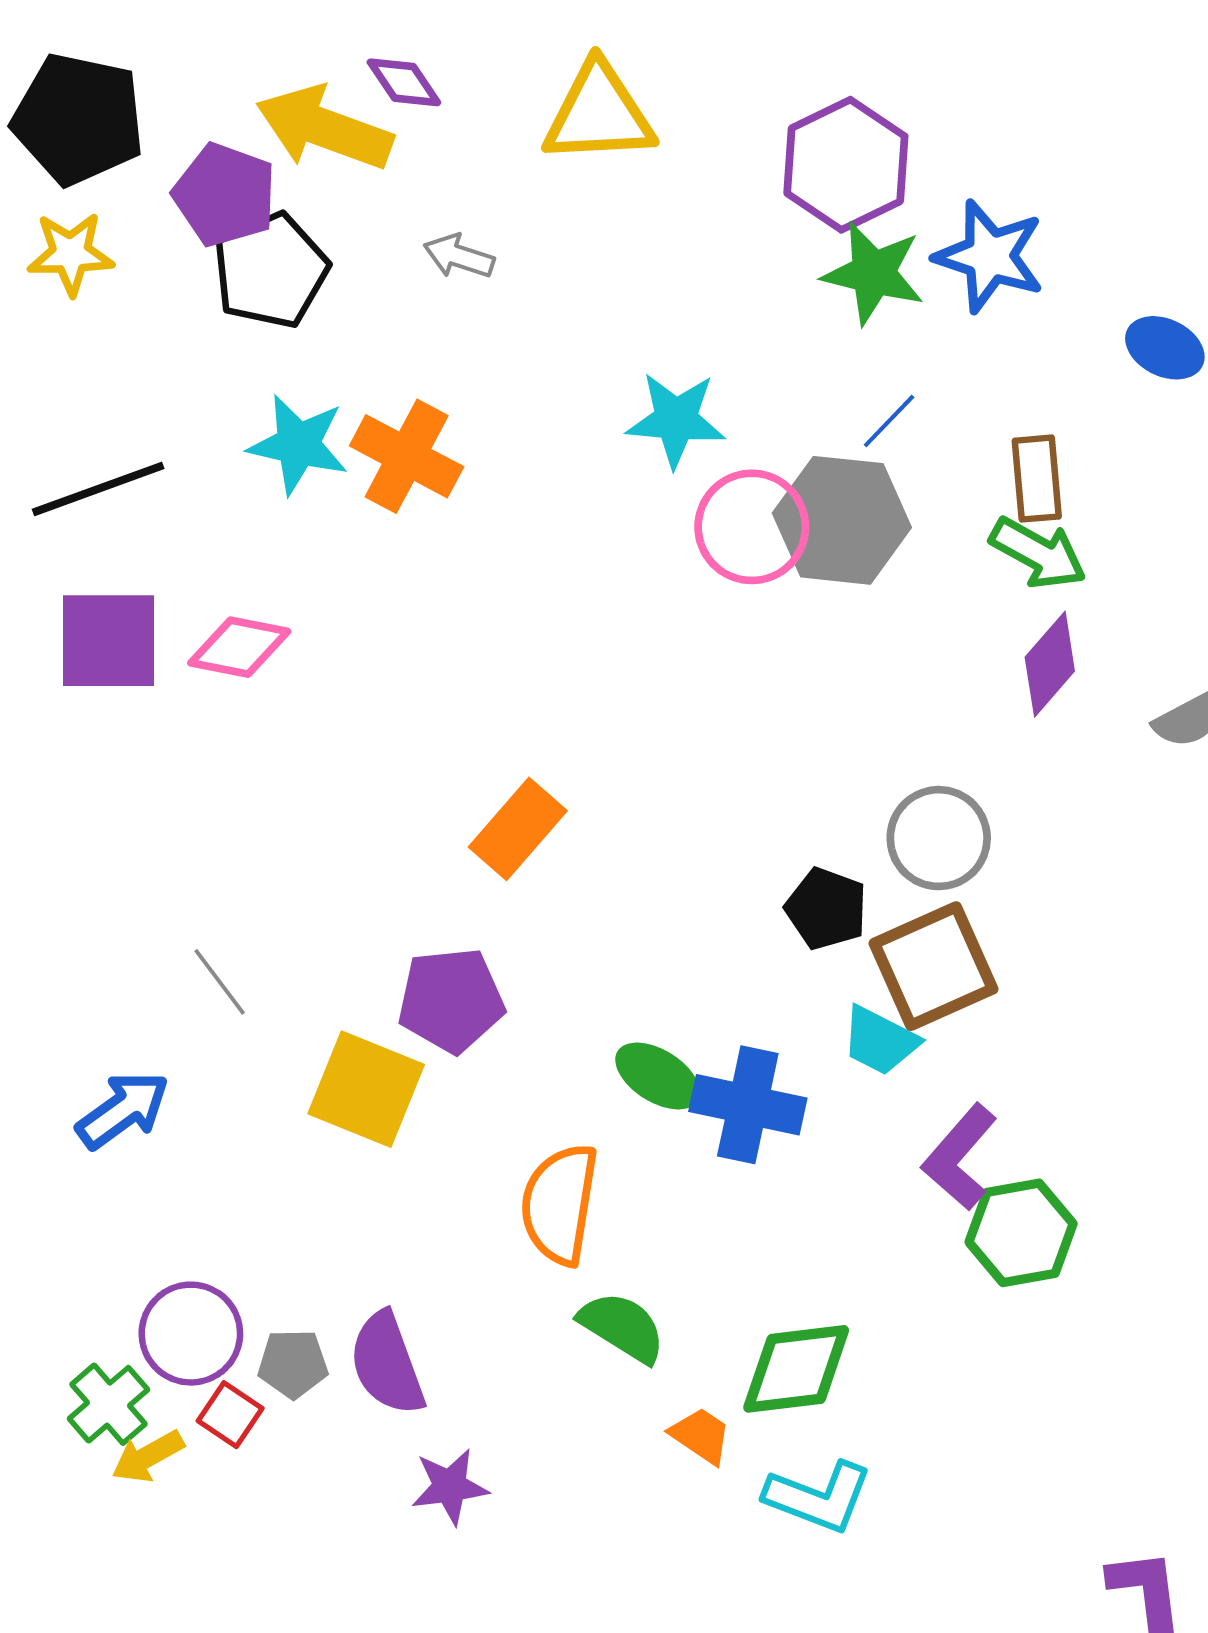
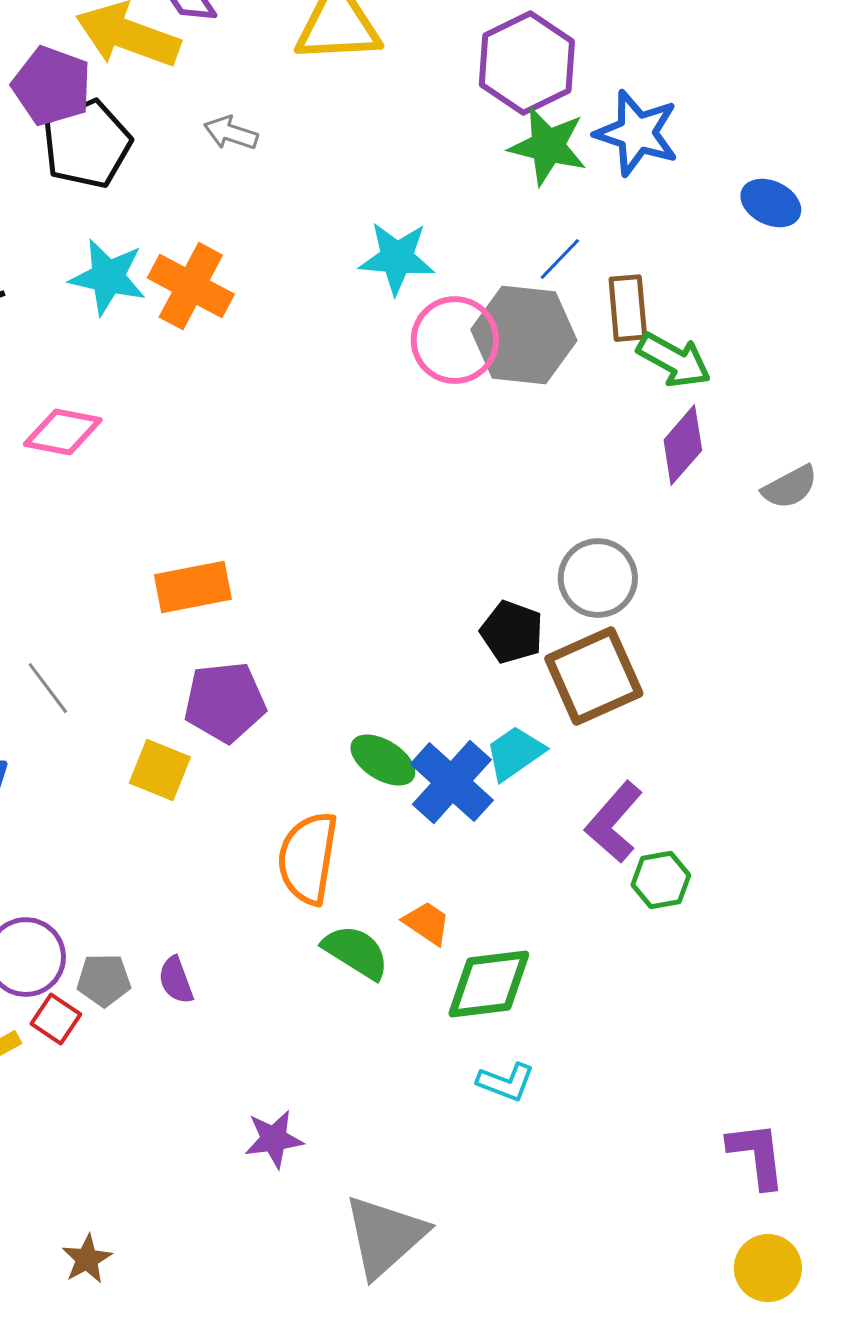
brown rectangle: (1037, 479) -> (628, 308), moved
orange rectangle: (518, 829) -> (193, 587), moved, turned 38
cyan trapezoid: (880, 1041) -> (515, 753), moved, turned 118
yellow square: (366, 1089) -> (160, 770), size x0.7
blue cross: (748, 1105) -> (452, 782), turned 30
green hexagon: (1021, 1233) -> (661, 880), size x0.7
purple semicircle: (387, 1364) -> (176, 980), size x0.6
orange trapezoid: (701, 1436) -> (427, 923), moved
purple star: (450, 1487) -> (274, 1139), moved
cyan L-shape: (818, 1497) -> (506, 1082), size x0.7

